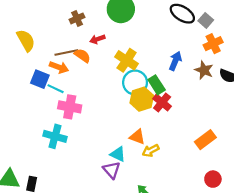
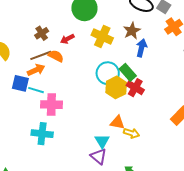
brown cross: (77, 18) -> (42, 33), moved
yellow cross: (127, 60) -> (102, 37), moved
orange arrow: (59, 67) -> (36, 70), turned -36
brown star: (204, 70) -> (132, 31), moved, turned 30
yellow arrow: (151, 151) -> (131, 133), turned -126
cyan triangle: (118, 154) -> (102, 141), turned 42

